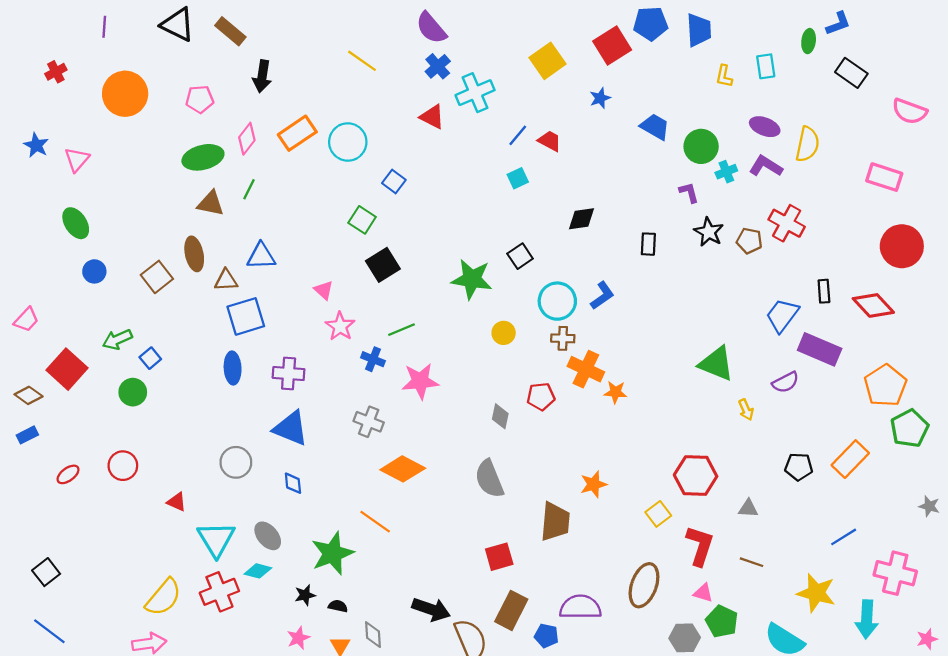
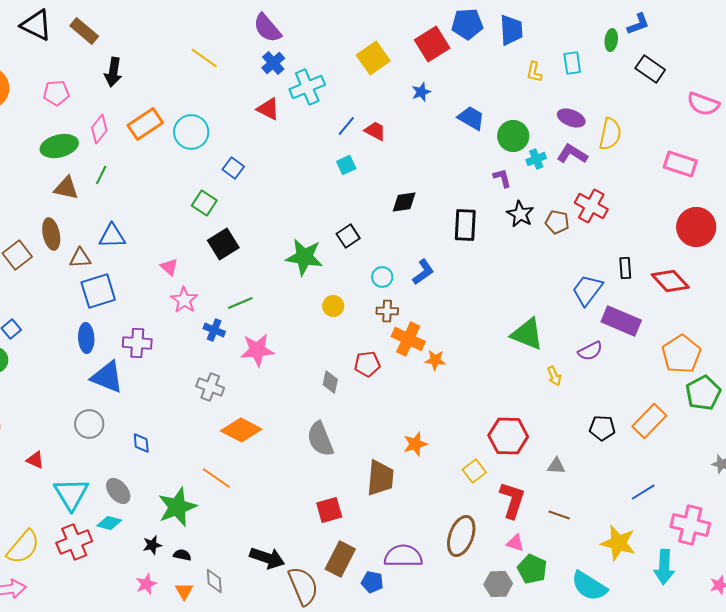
black rectangle: (648, 244) -> (465, 225), size x1.5
cyan circle: (557, 301) -> (382, 277), size x0.6
blue triangle: (291, 428) -> (107, 377), moved

